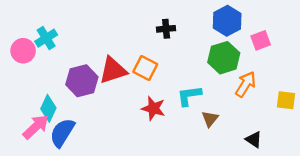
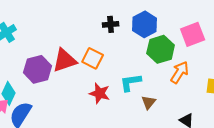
blue hexagon: (227, 21) -> (145, 24), moved
pink square: (261, 40) -> (193, 34), size x1.4

